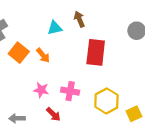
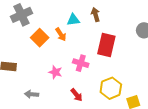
orange arrow: (43, 55) -> (61, 34), moved
pink cross: (70, 91) -> (81, 63), moved
red arrow: (53, 114) -> (77, 95), moved

